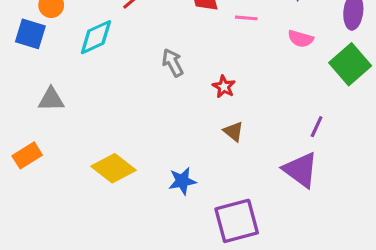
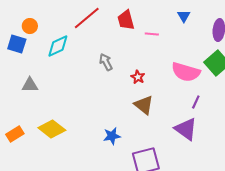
pink semicircle: (301, 39) -> (186, 72), moved, size x1.8
brown triangle: (233, 131) -> (144, 105), size x1.5
orange rectangle: (27, 155) -> (15, 134), moved
yellow diamond: (114, 168) -> (52, 129), moved

